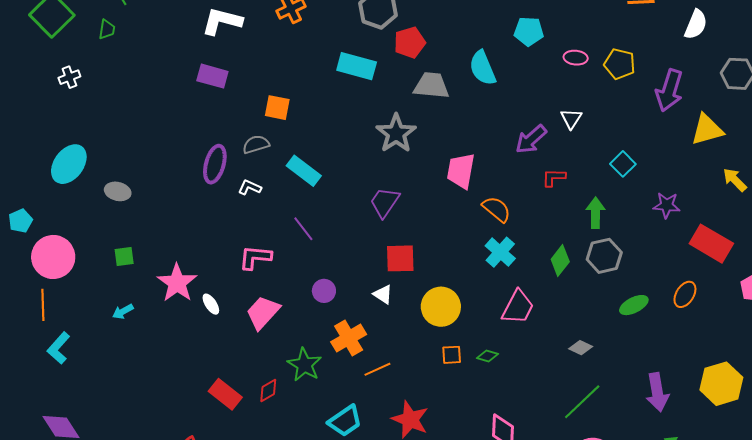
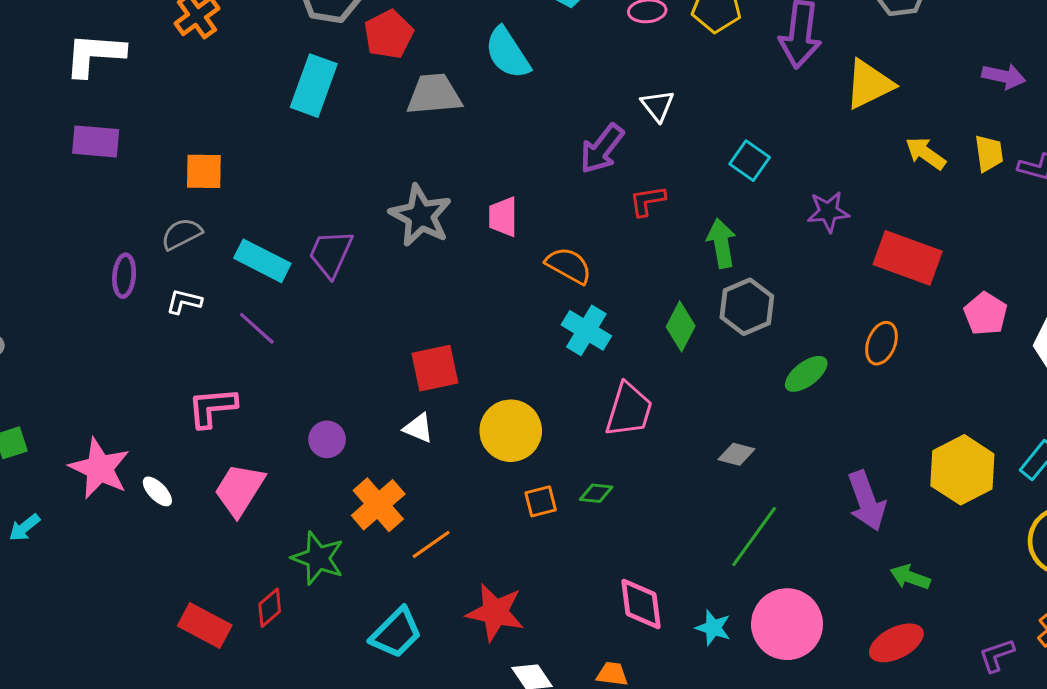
cyan rectangle: (357, 66) -> (314, 86), turned -75
gray star: (396, 133) -> (421, 216), moved
purple ellipse: (215, 164) -> (124, 276), size x0.7
pink trapezoid: (461, 171) -> (503, 217), size x0.7
purple trapezoid: (385, 202) -> (331, 254), moved
purple line: (303, 229) -> (257, 328), moved

